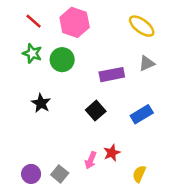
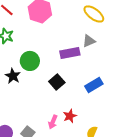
green circle: (62, 60) -> (30, 61), moved
gray triangle: (147, 63) -> (89, 41), moved

